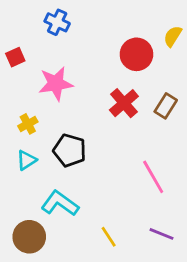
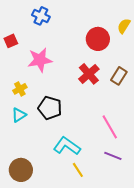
cyan L-shape: (60, 203) -> (67, 146), moved
purple line: (162, 234) -> (113, 156), moved

